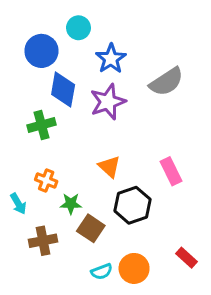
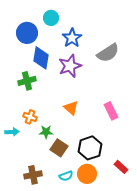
cyan arrow: (18, 204) -> (12, 132), turned -64
black hexagon: (133, 205) -> (90, 148), moved
brown cross: (43, 241) -> (33, 175), moved

